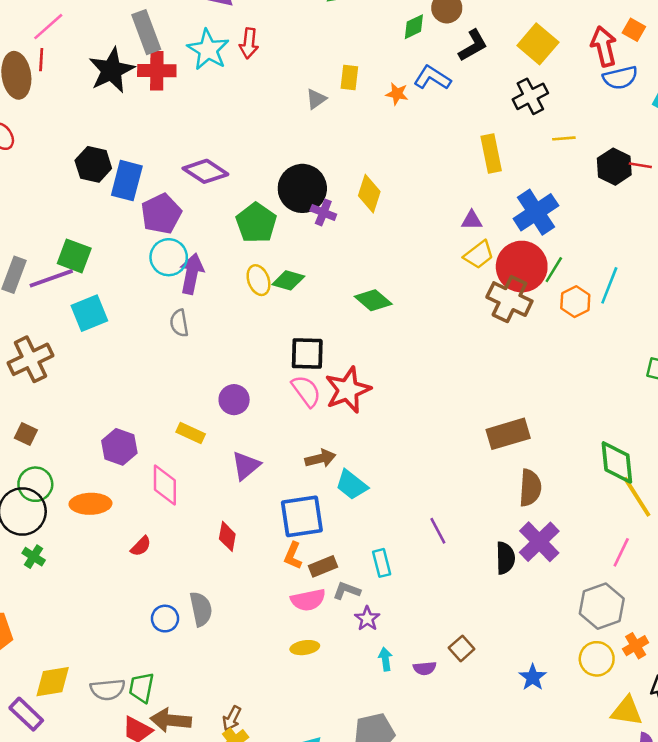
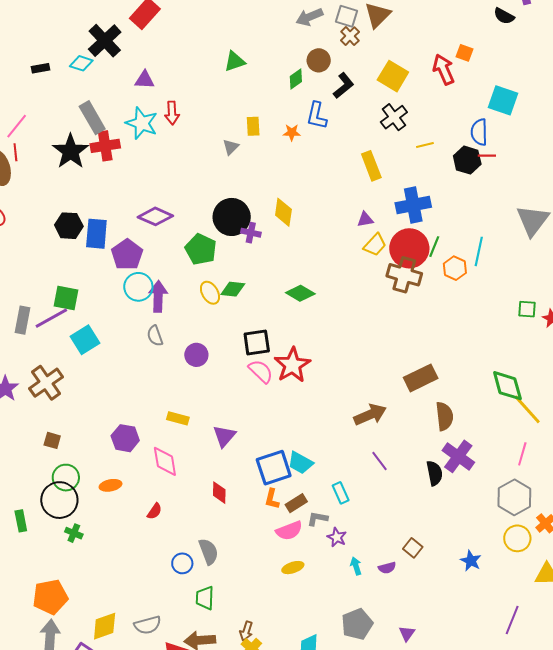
blue L-shape: (432, 78) -> (317, 116), turned -100
blue semicircle: (620, 78) -> (479, 132), moved, turned 112
blue cross: (536, 212) -> (413, 205), turned 32
purple circle: (234, 400) -> (196, 355), moved
brown arrow: (320, 459) -> (370, 415), moved, size x1.4
cyan trapezoid: (352, 485) -> (300, 463), moved
orange ellipse: (90, 504) -> (111, 485), size x0.7
green trapezoid: (141, 688) -> (205, 598), moved

